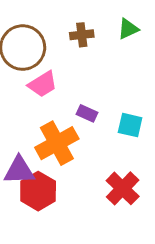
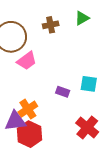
purple rectangle: (87, 113) -> (63, 92), moved
orange cross: (57, 143) -> (28, 109), moved, size x0.7

